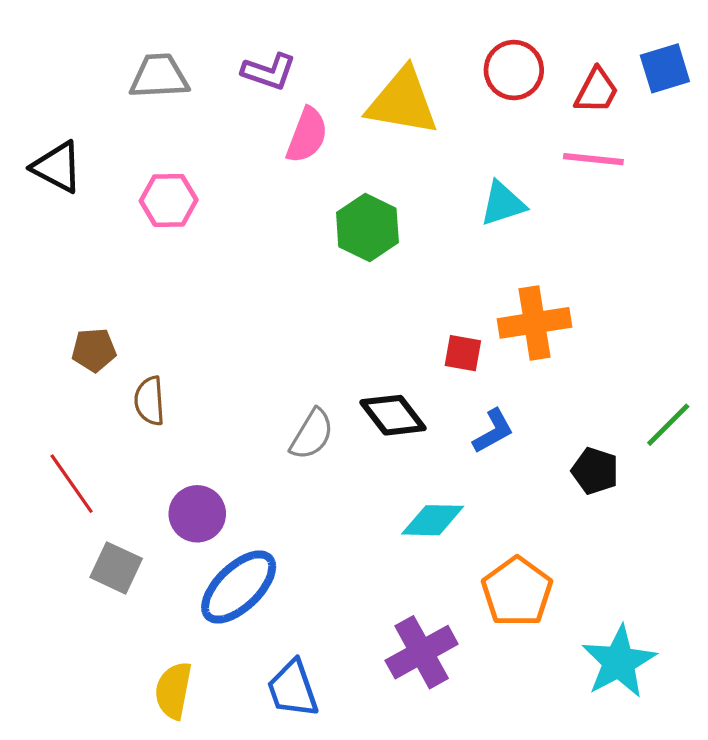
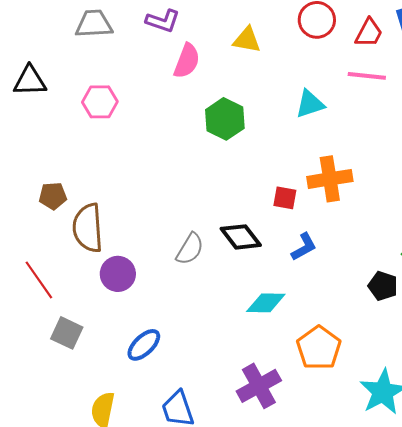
yellow triangle: (402, 102) -> (247, 40), size x0.6
black triangle: (57, 167) -> (30, 81), turned -30
brown semicircle: (150, 401) -> (88, 228), size x1.6
black pentagon: (595, 471) -> (383, 286), moved
purple circle: (197, 514) -> (118, 274), moved
blue ellipse: (239, 587) -> (144, 345), size x0.7

